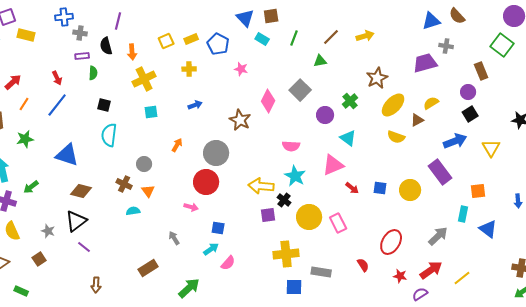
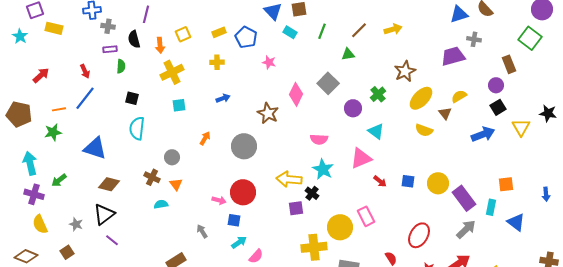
yellow square: (166, 41) -> (183, 34), moved
orange line: (24, 104) -> (59, 109), moved, turned 48
brown triangle: (417, 120) -> (445, 113), turned -40
yellow triangle: (491, 148) -> (521, 127), moved
purple rectangle: (440, 172) -> (464, 198), moved
red circle: (206, 182) -> (243, 192), moved
yellow circle: (309, 217) -> (340, 227), moved
blue square: (218, 228) -> (234, 220), moved

